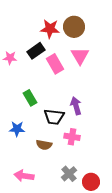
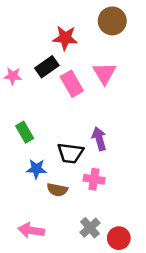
brown circle: (74, 27) -> (112, 21), moved
green rectangle: (30, 98) -> (25, 132), moved
blue star: (17, 129) -> (36, 169), moved

